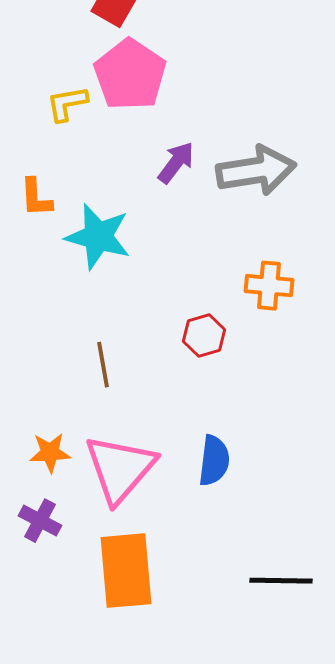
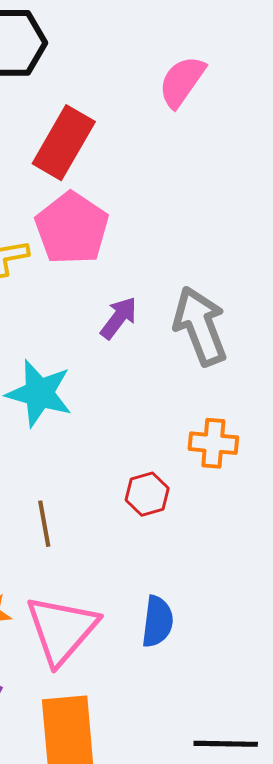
gray arrow: (256, 171) -> (200, 326), turned -102

